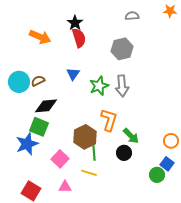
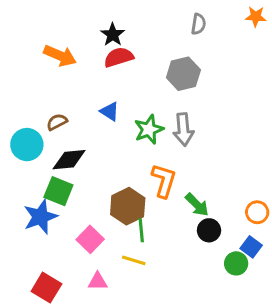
gray semicircle: (132, 16) -> (198, 24), turned 104
red semicircle: (79, 38) -> (119, 57), turned -90
blue triangle: (73, 74) -> (110, 111), turned -32
cyan circle: (19, 82) -> (27, 145), moved
black circle: (124, 153) -> (209, 230), moved

